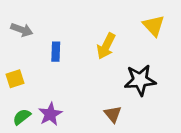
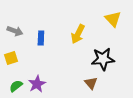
gray arrow: (22, 30) -> (15, 31), moved
brown triangle: (113, 114) -> (91, 83), moved

